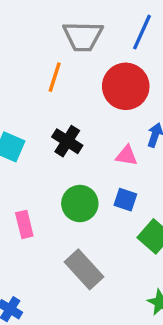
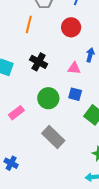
red circle: (126, 86) -> (71, 27), size x0.7
pink rectangle: (24, 224) -> (16, 113), turned 70

